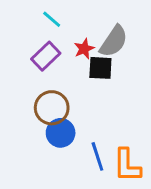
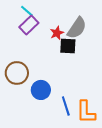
cyan line: (52, 19) -> (27, 11), moved
purple rectangle: (46, 56) -> (29, 25), moved
brown circle: (52, 108) -> (17, 73), moved

